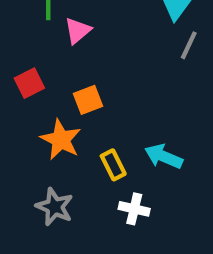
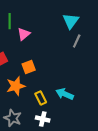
orange star: (61, 140) -> (16, 86), turned 30
white cross: (134, 209) -> (43, 119), moved

